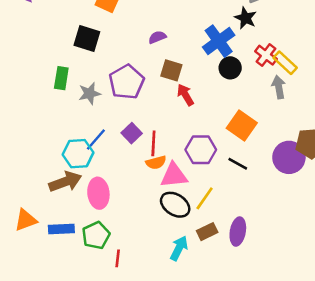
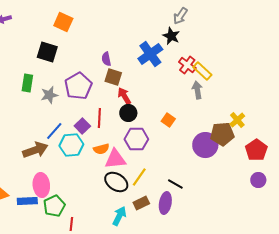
purple semicircle: (157, 37) -> (106, 59), moved, turned -80
black circle: (230, 68) -> (128, 113), moved
orange square: (242, 125) -> (168, 120), size x0.6
red line: (153, 143) -> (99, 118), moved
cyan hexagon: (78, 154) -> (71, 145), moved
black line: (238, 164) -> (175, 184), moved
brown arrow: (65, 182) -> (35, 150), moved
pink ellipse: (98, 193) -> (41, 185), moved

